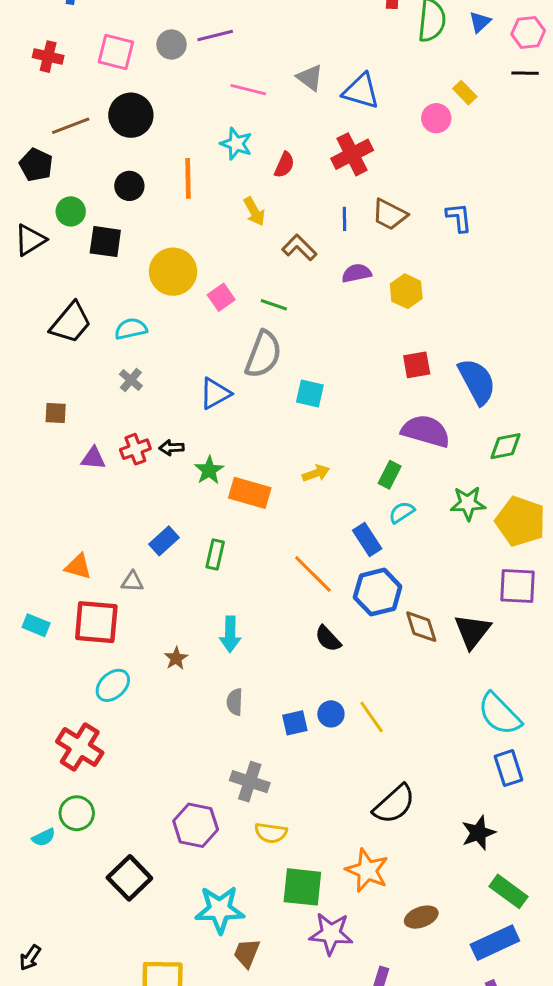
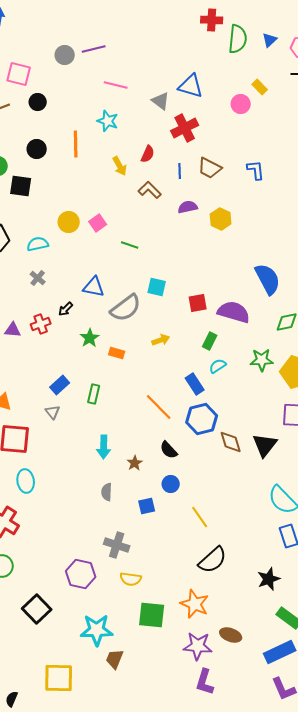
pink square: (116, 52) -> (19, 74), moved
gray triangle: (310, 78) -> (161, 101), moved
black circle: (131, 115) -> (38, 102), size x0.6
red semicircle: (284, 165) -> (148, 154), moved
yellow circle: (173, 272) -> (69, 222), moved, size x0.7
green line: (274, 305) -> (130, 245), moved
gray semicircle: (263, 354) -> (126, 308), moved, turned 32
red square: (417, 365) -> (198, 303), moved
blue triangle: (215, 393) -> (94, 287), turned 40
black arrow: (172, 448) -> (66, 309), moved, turned -42
orange rectangle: (250, 493) -> (117, 353), size x0.6
gray triangle: (132, 582) -> (53, 412), moved, turned 49
brown star: (176, 658) -> (135, 463), moved
cyan ellipse: (113, 685) -> (26, 481), turned -55
blue circle: (331, 714) -> (171, 484), moved
yellow line: (372, 717) -> (200, 517), moved
brown ellipse: (421, 917) -> (231, 635), turned 40
purple star: (331, 934) -> (198, 646), moved

